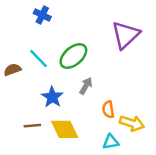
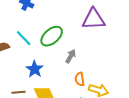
purple triangle: (126, 35) -> (94, 19), turned 40
gray arrow: (86, 86) -> (71, 56), moved

